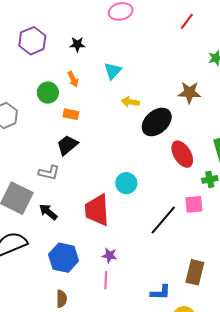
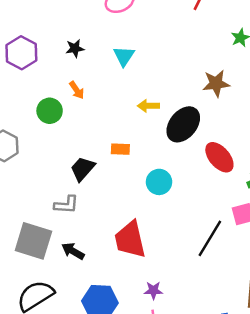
cyan triangle: (113, 71) -> (124, 56), moved
orange rectangle: (71, 114) -> (120, 149), moved
cyan circle: (126, 183) -> (159, 182), moved

